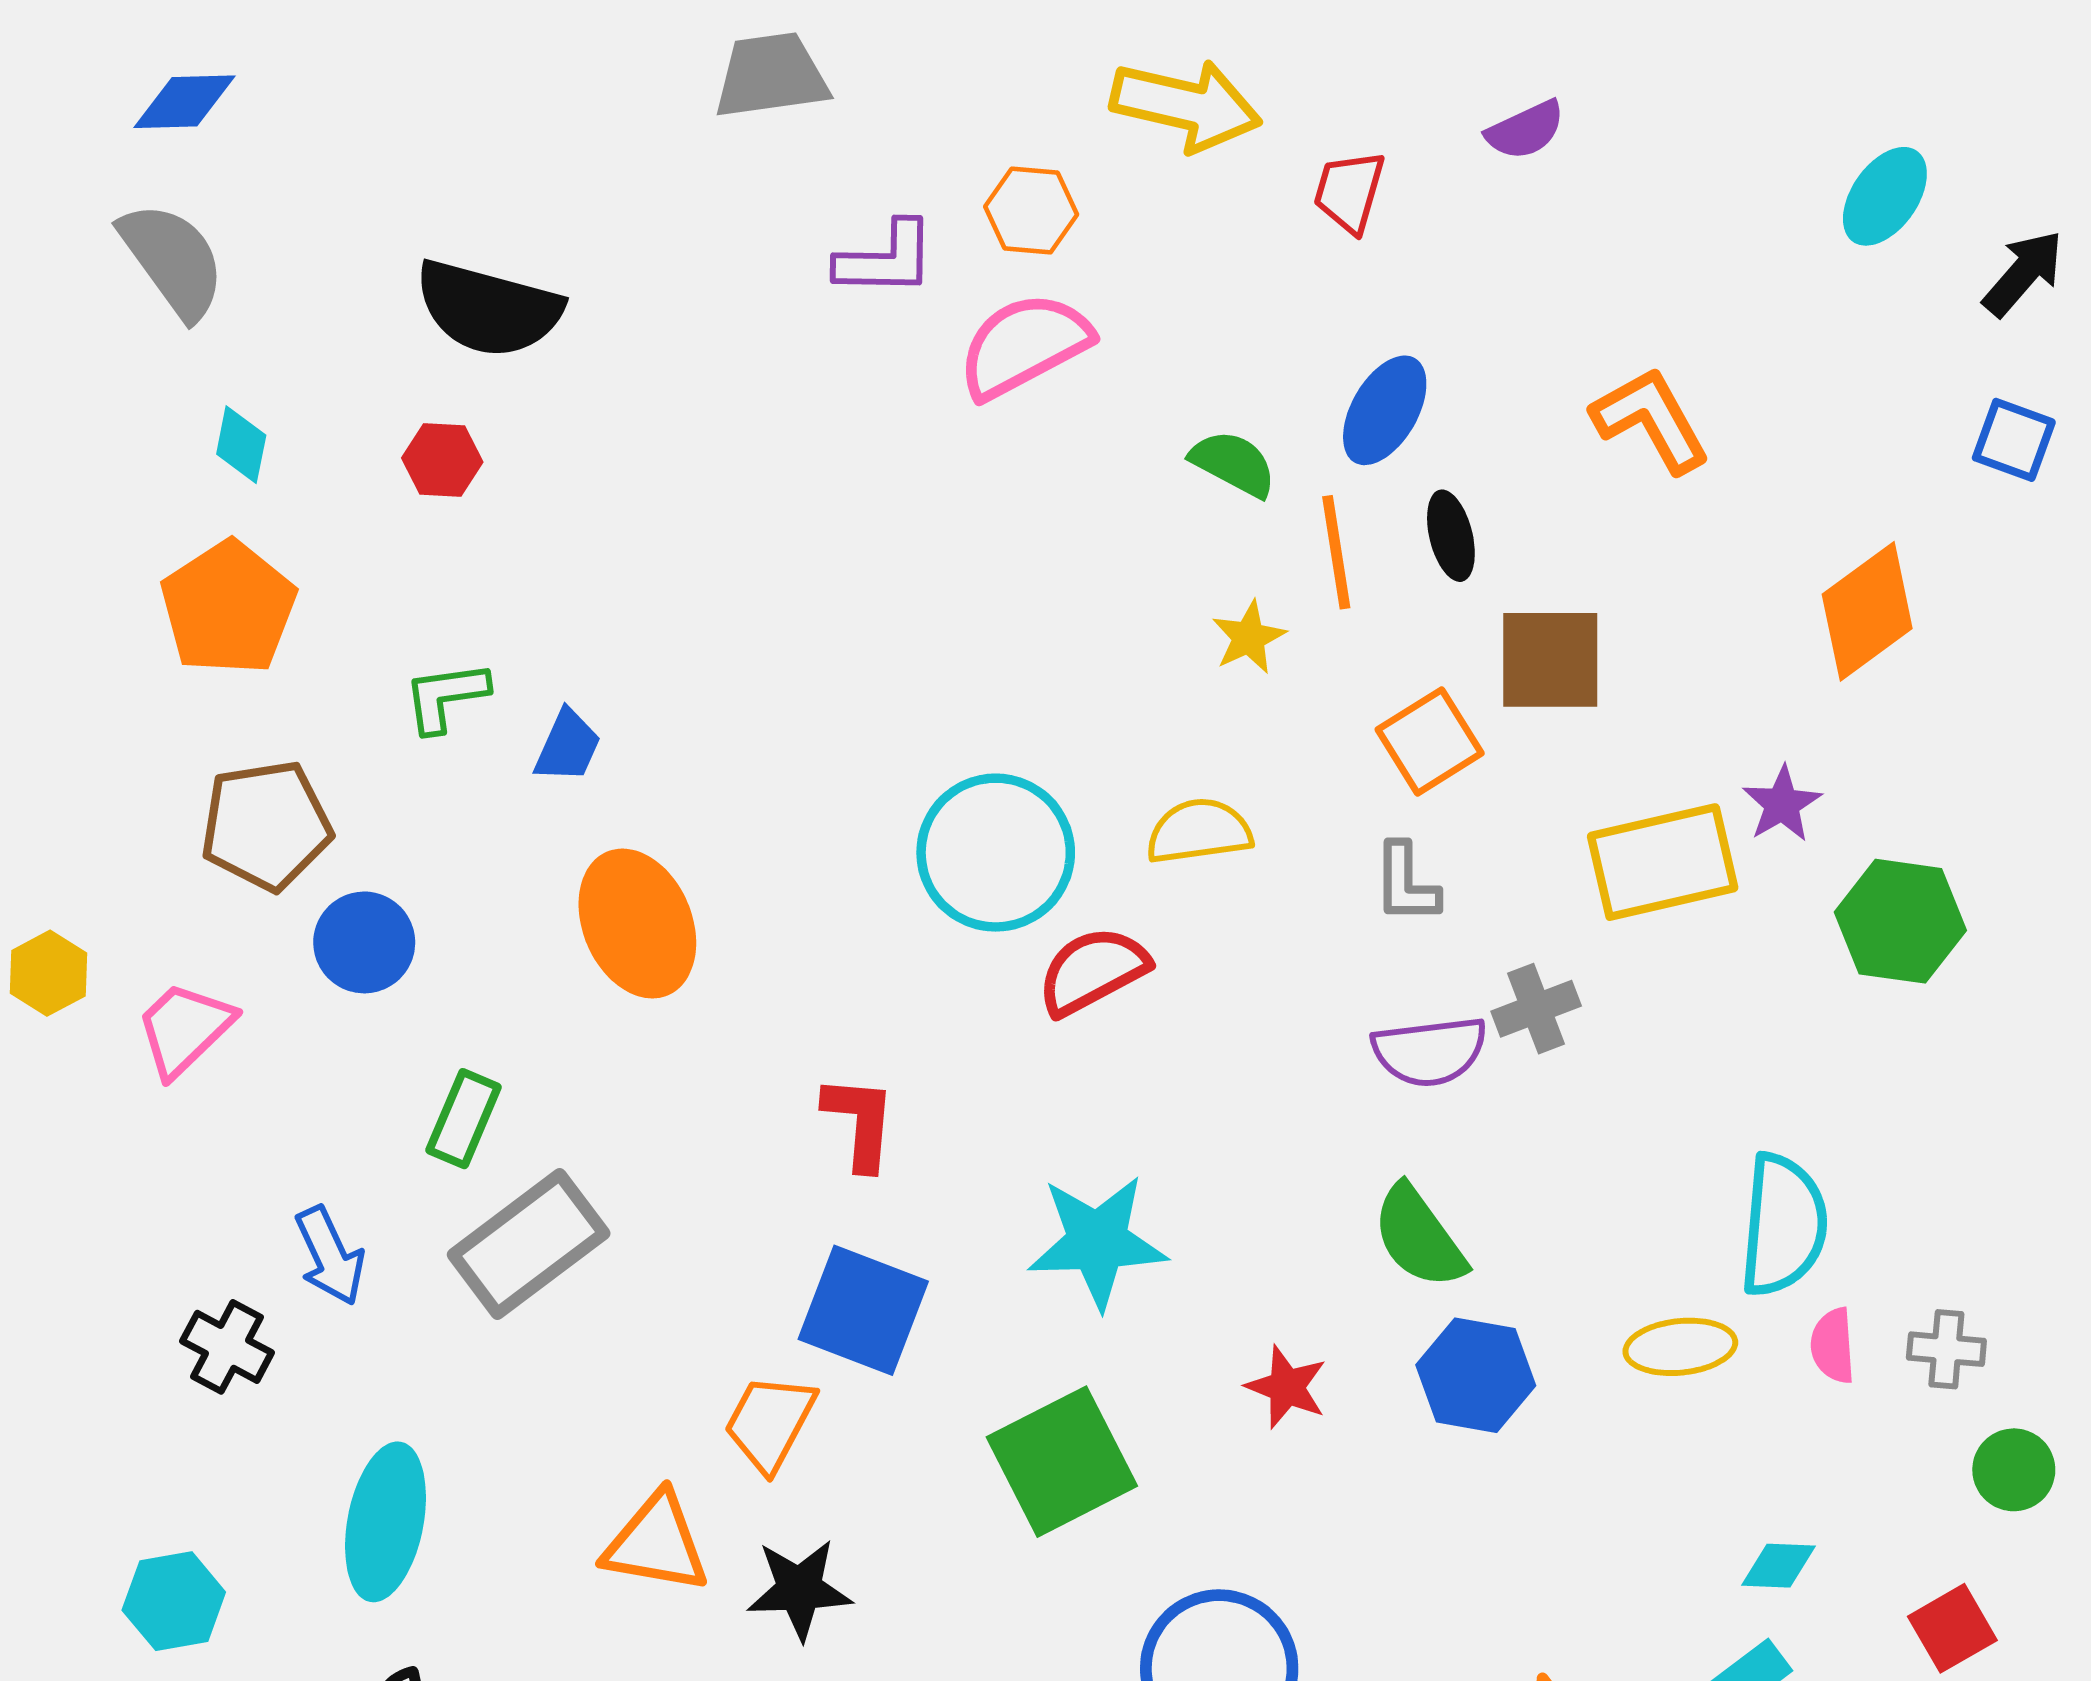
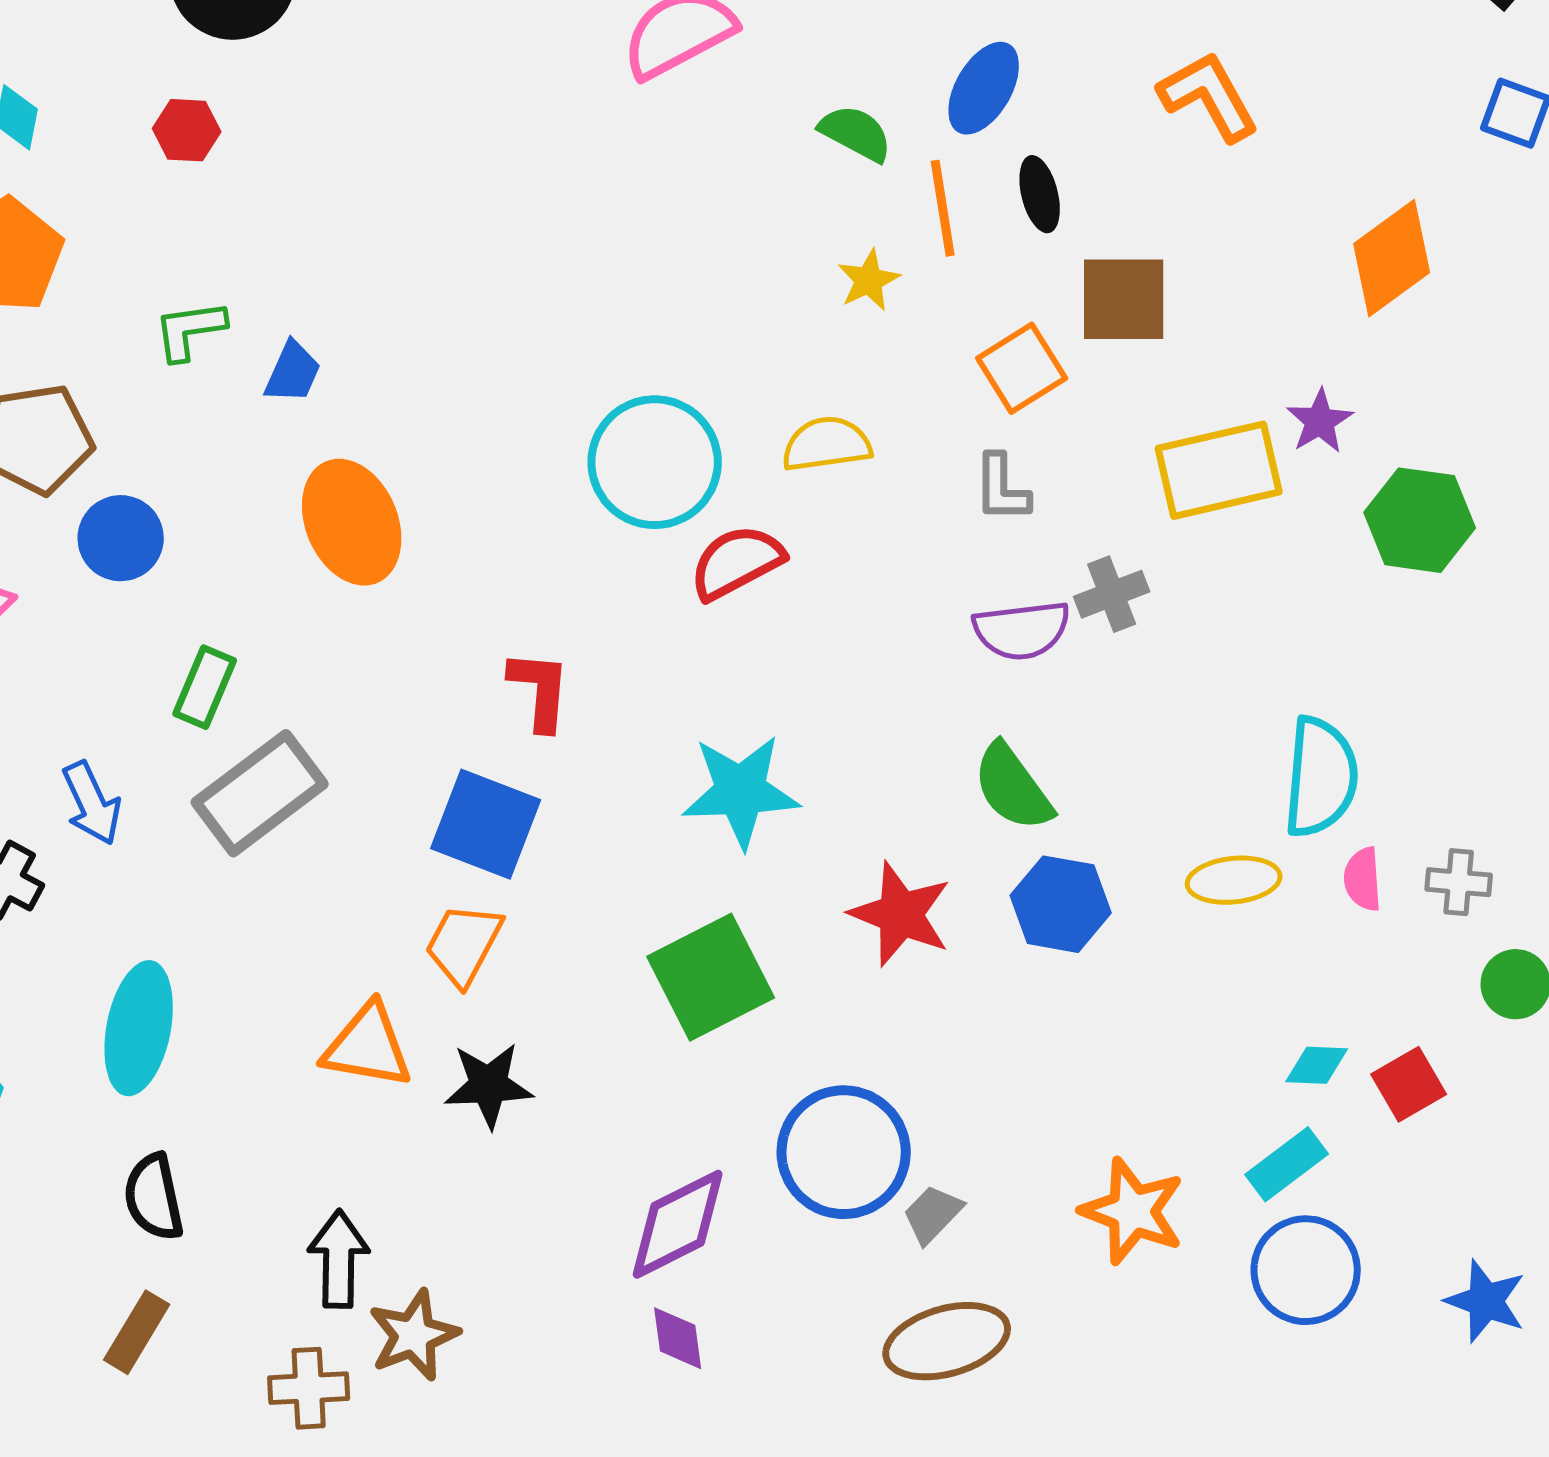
blue square: (863, 1310) -> (486, 824), moved
red star: (1287, 1387) -> (901, 914), size x1.5
red square: (1952, 1628) -> (1409, 1084), moved

